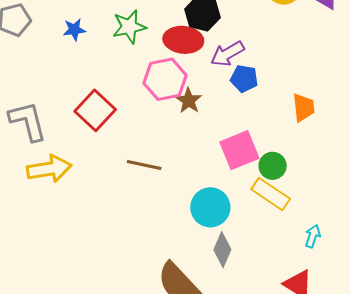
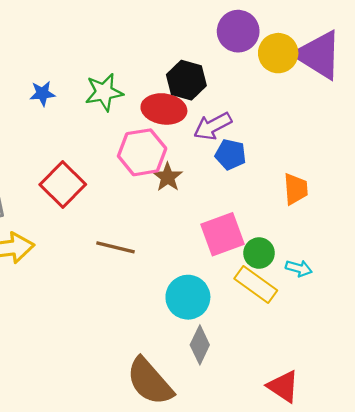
cyan arrow: (313, 236) -> (299, 268), moved, turned 85

